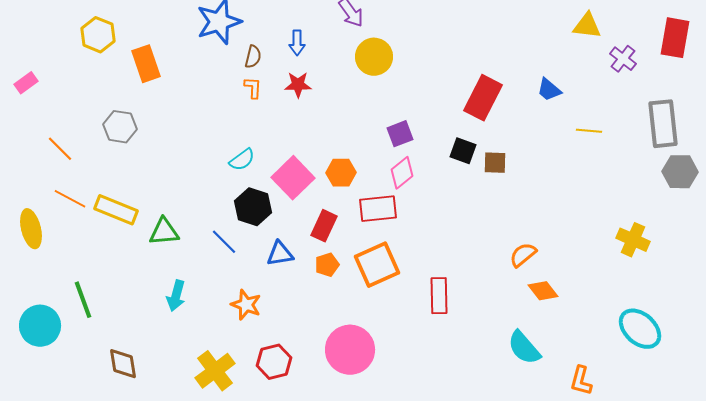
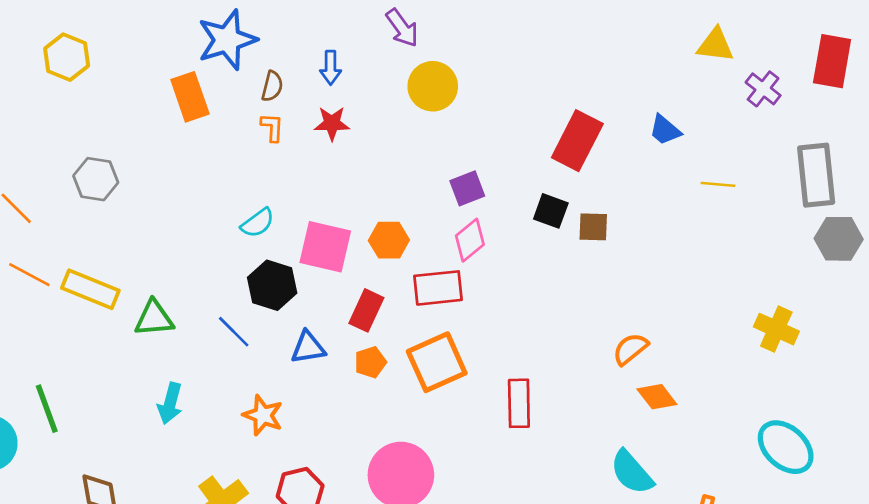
orange rectangle: (146, 64) -> (190, 97), moved
pink square: (293, 178) -> (325, 247), turned -33

